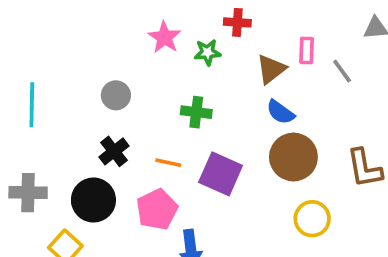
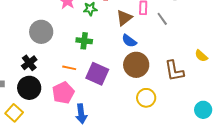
gray circle: (116, 95) -> (41, 32), size x1.5
black cross: (114, 151) -> (29, 63), moved

